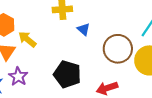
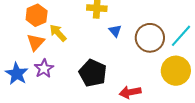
brown circle: (118, 49) -> (150, 38), moved

